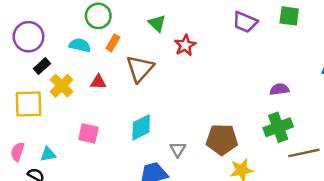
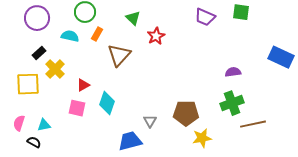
purple circle: (28, 37) -> (37, 18), moved
red triangle: (98, 82) -> (83, 85), moved, turned -32
cyan diamond: (141, 127) -> (107, 103), moved, turned -45

